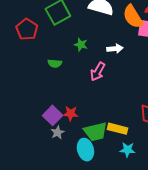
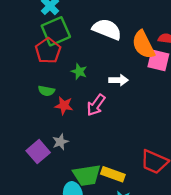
red pentagon: (27, 29) -> (48, 51), moved
red star: (71, 113) -> (64, 106), moved
gray star: (58, 132) -> (60, 142), moved

